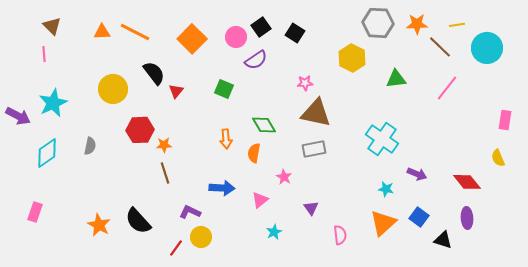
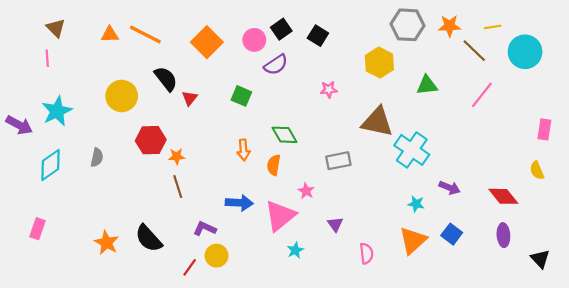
brown triangle: (316, 113) -> (377, 122), moved
pink triangle: (260, 200) -> (280, 216), size x1.8
black triangle: (443, 240) -> (540, 259), moved, turned 30

